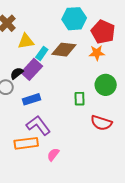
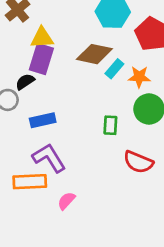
cyan rectangle: (42, 53) -> (114, 69), moved
orange star: (97, 53) -> (139, 77), moved
purple rectangle: (32, 69) -> (41, 59), moved, turned -30

